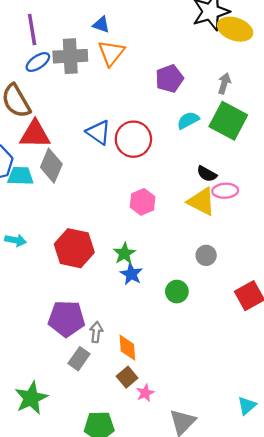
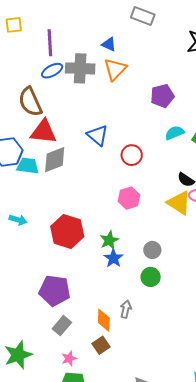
red circle: (133, 139) -> (132, 155), moved, size x0.7
gray diamond: (51, 166) -> (55, 160), turned 40
gray circle: (206, 255) -> (152, 250), moved
gray arrow: (96, 332) -> (126, 309), moved
pink star: (145, 393) -> (69, 359), moved

